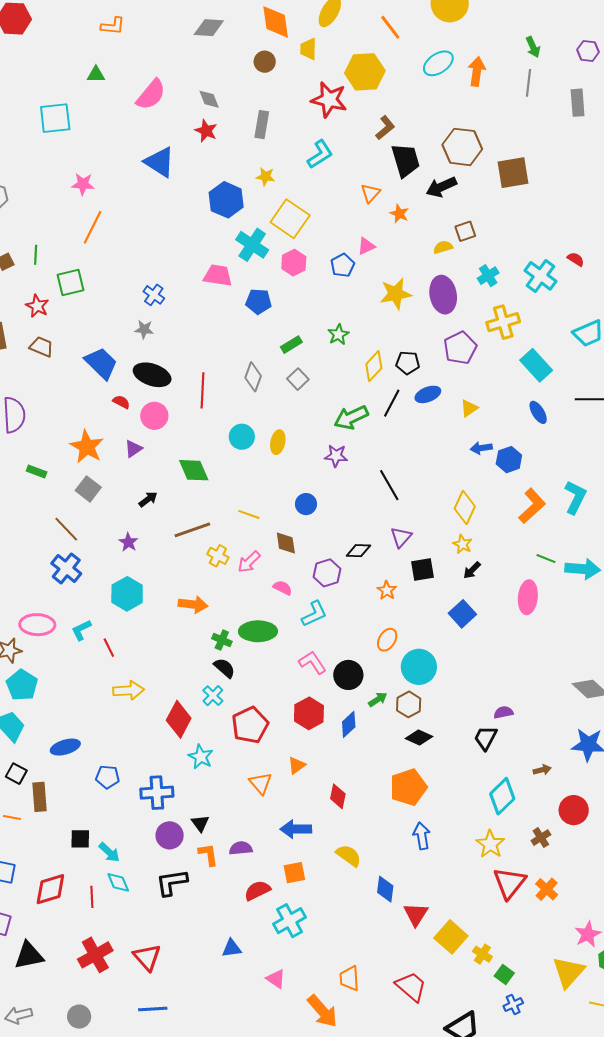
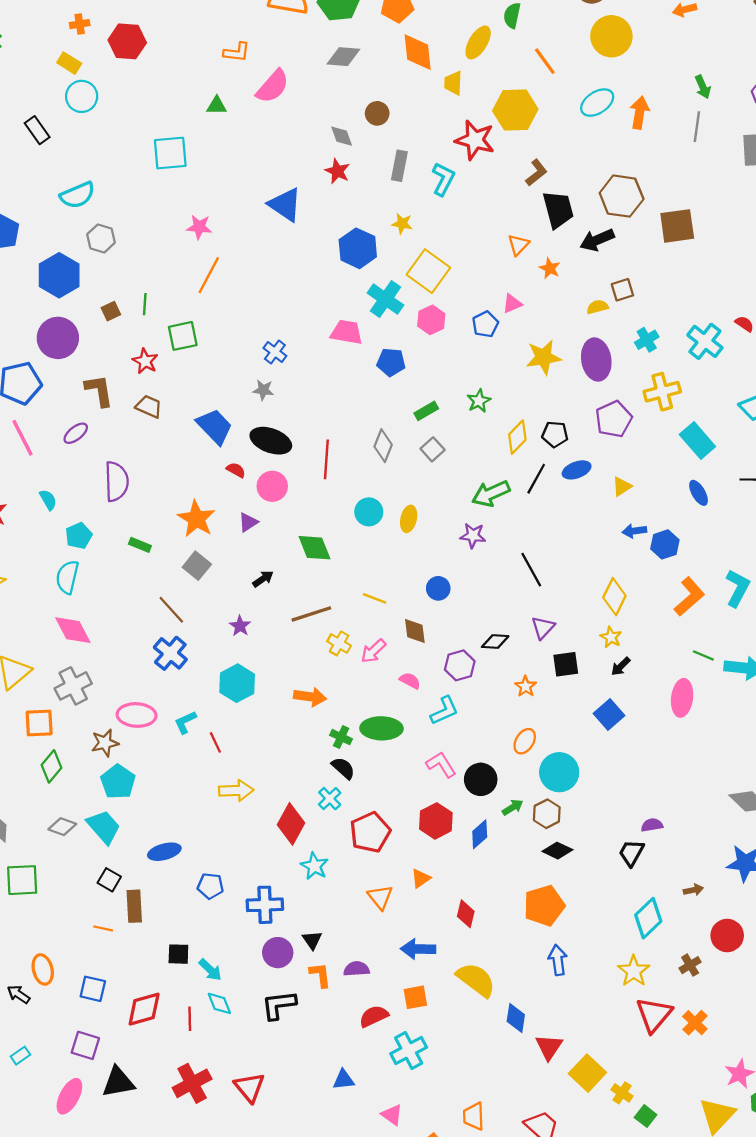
brown circle: (265, 62) -> (377, 113), moved
pink semicircle: (151, 95) -> (273, 86), moved
cyan L-shape: (320, 154) -> (443, 179), moved, turned -32
yellow semicircle: (349, 855) -> (476, 980), size x1.4

